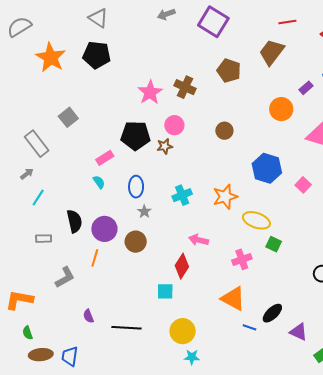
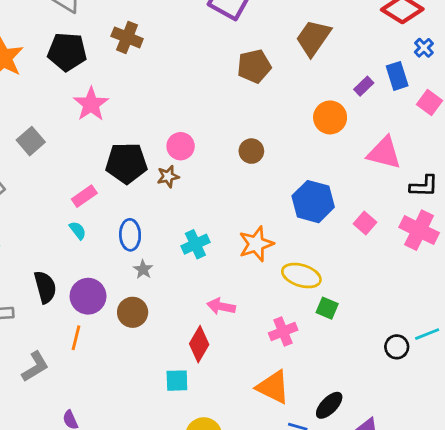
brown pentagon: (229, 71) -> (254, 66), turned -30
brown cross: (185, 87) -> (127, 37), moved
pink star: (150, 92) -> (91, 104), moved

